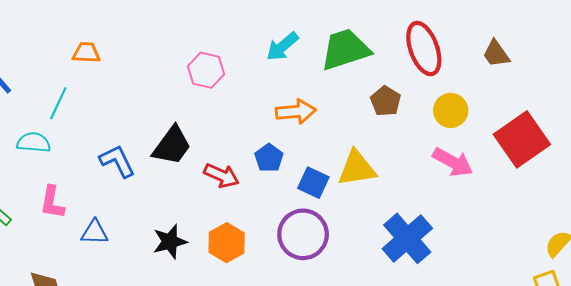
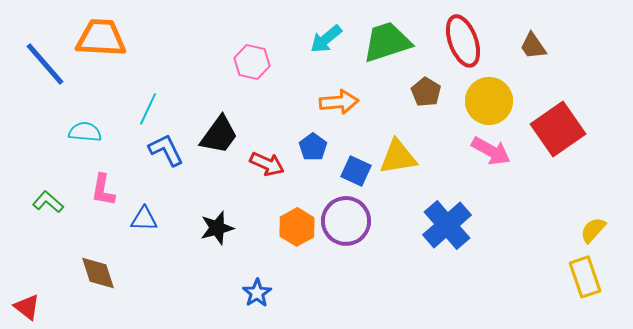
orange trapezoid: (86, 53) -> (101, 38), moved, size x1.8
cyan line: (58, 103) -> (148, 109), moved
yellow circle: (451, 110) -> (489, 101), size x1.4
orange hexagon: (227, 243) -> (297, 227), moved

